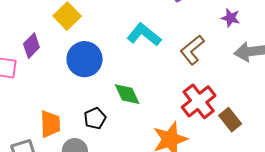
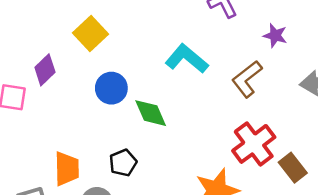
purple star: (231, 18) -> (275, 36), moved
blue circle: (85, 59) -> (111, 88), size x0.7
green diamond: (127, 94) -> (151, 113), moved

